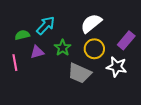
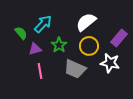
green semicircle: (22, 35) -> (21, 33), turned 64
pink line: (15, 63) -> (40, 71), moved

